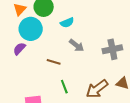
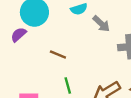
gray arrow: (76, 45) -> (101, 24), moved

